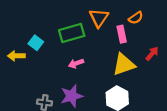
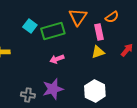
cyan square: (36, 43) -> (30, 26), moved
yellow triangle: (124, 65) -> (98, 52), moved, size x0.6

